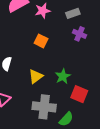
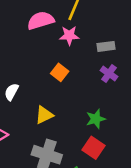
green star: (63, 76) -> (96, 119), moved

